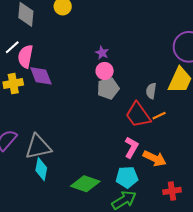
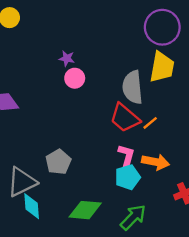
gray pentagon: (108, 88) -> (58, 162), moved
gray semicircle: (151, 91) -> (132, 87), size x1.8
orange line: (159, 116) -> (150, 123), moved
cyan pentagon: (127, 177) -> (128, 177), moved

